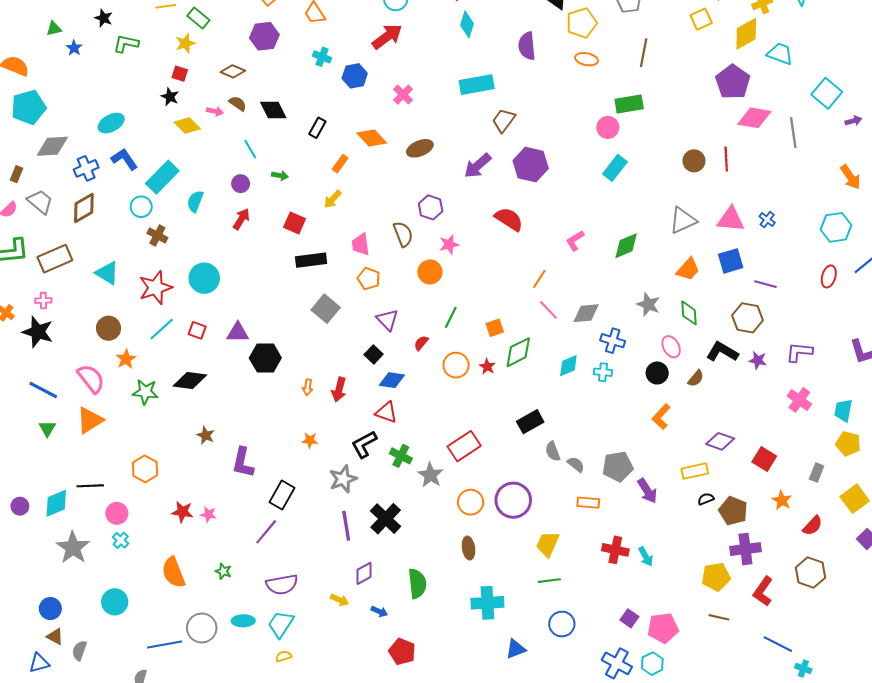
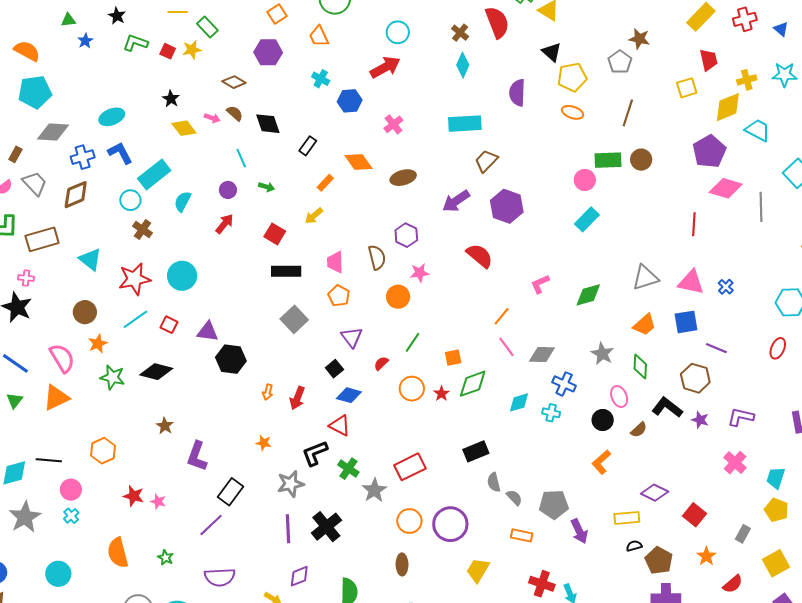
red square: (180, 74) -> (168, 51), moved
brown circle: (694, 161) -> (641, 160), moved

